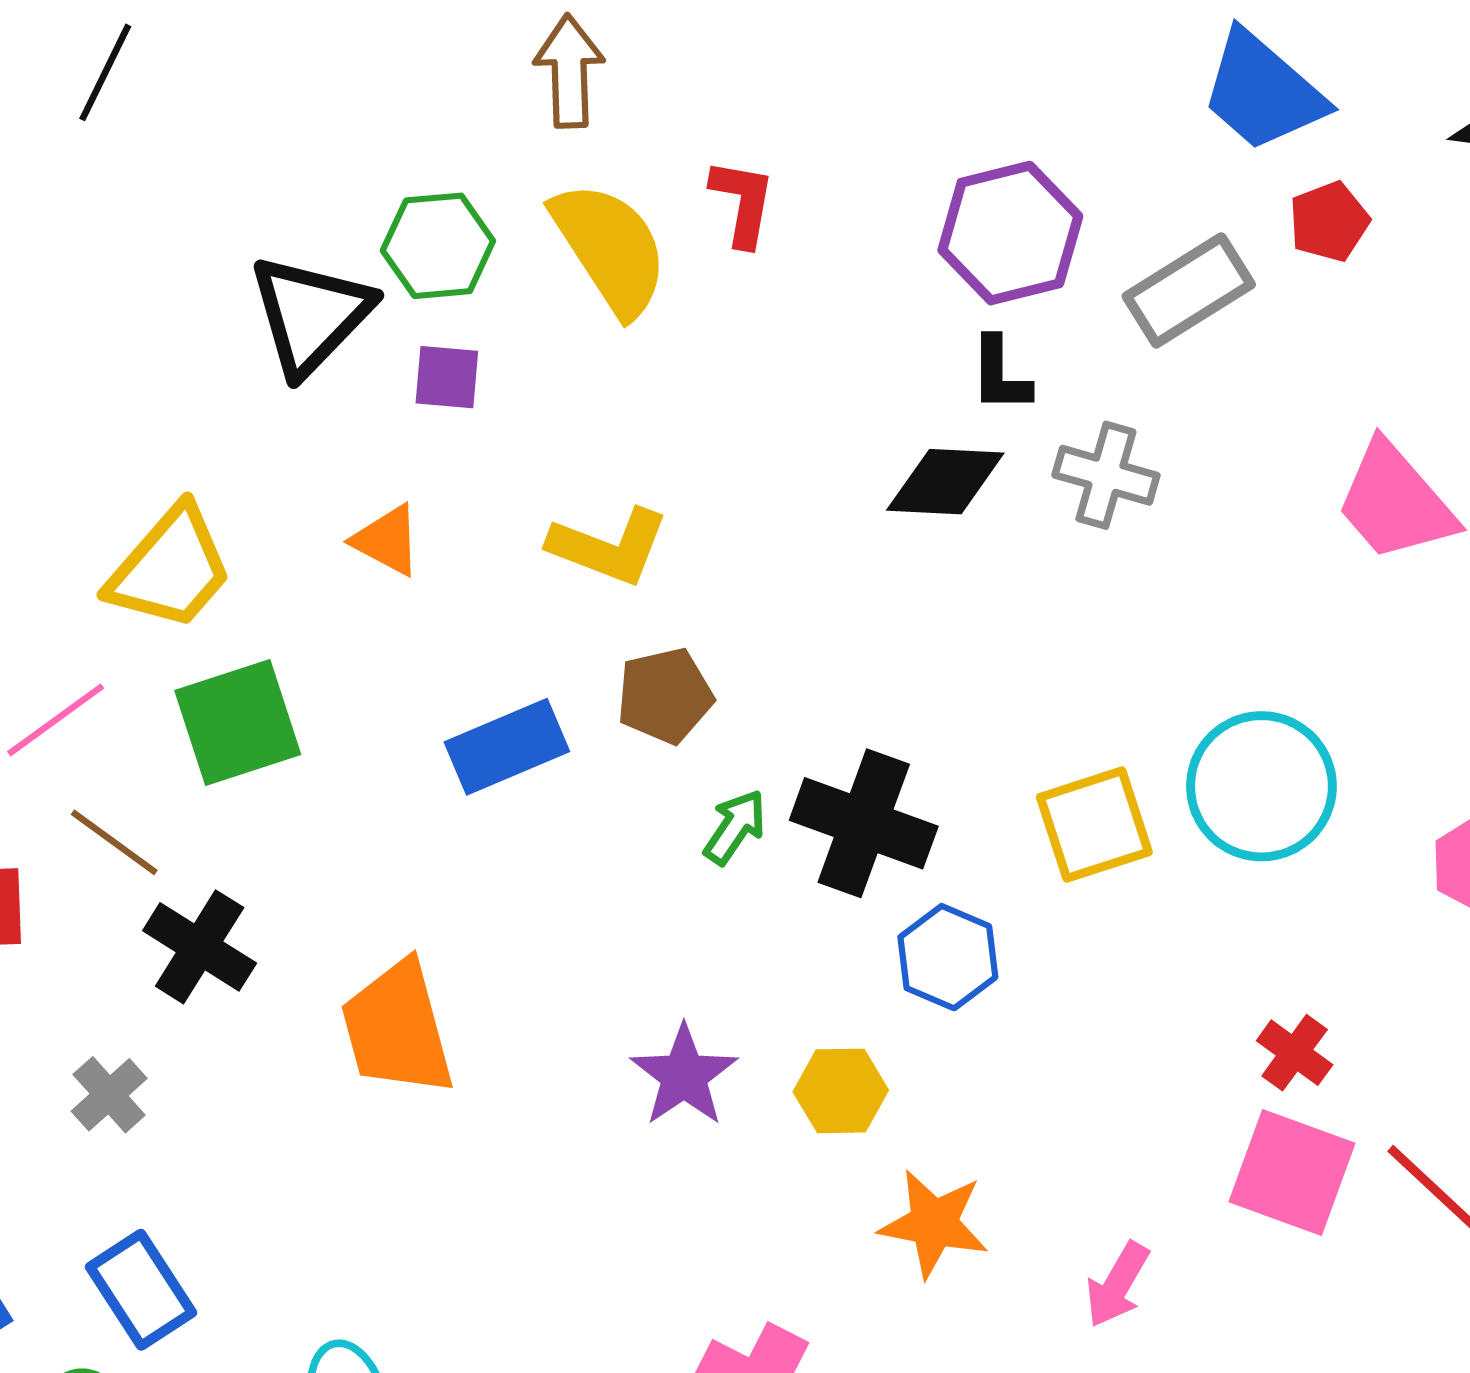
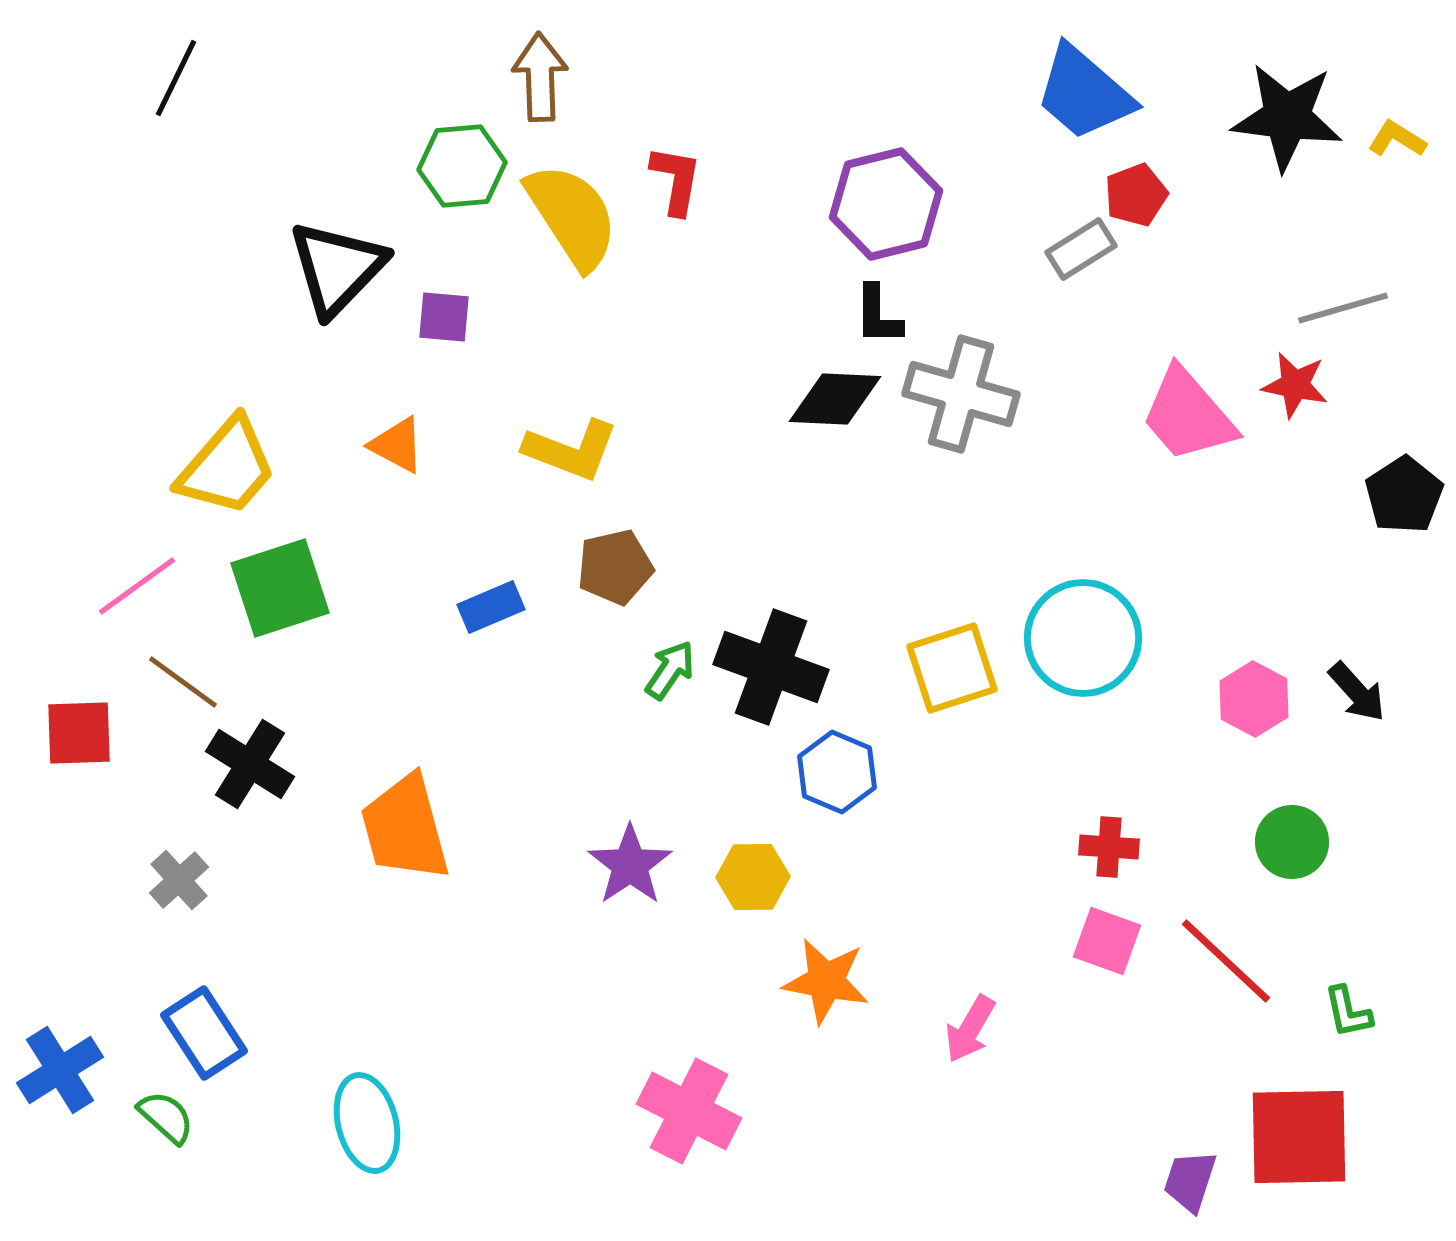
green hexagon: (438, 246) -> (462, 166), moved
gray rectangle: (1189, 290) -> (1081, 249), moved, size x0.7
gray cross: (1106, 475) -> (961, 394), size x1.4
blue rectangle: (507, 747) -> (491, 607), size x0.7
red cross: (1295, 1053) -> (1109, 847), turned -32
pink square: (1292, 1173) -> (1107, 941), size x0.7

